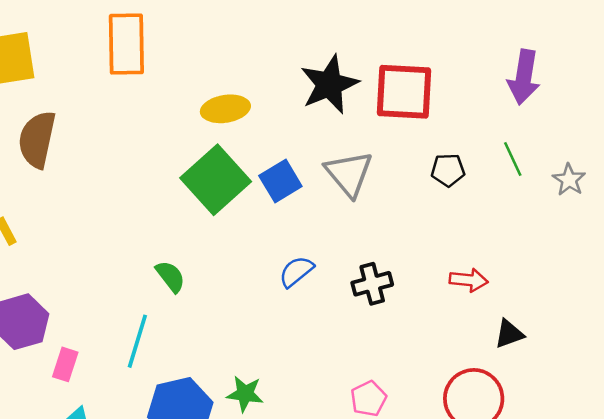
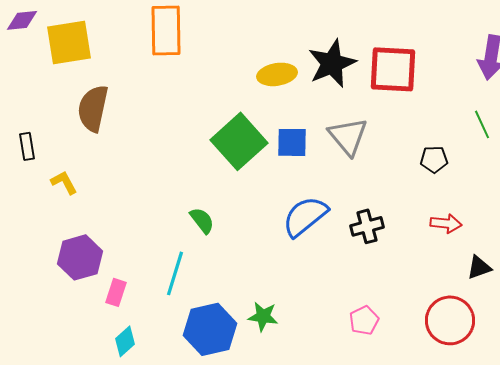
yellow ellipse: (225, 109) -> (277, 74), moved
black pentagon: (448, 170) -> (434, 159), moved
blue square: (280, 181) -> (292, 142), turned 32
blue semicircle: (296, 272) -> (305, 216), size x1.6

